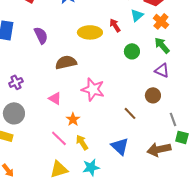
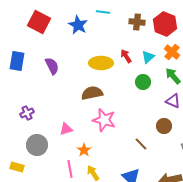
cyan triangle: (137, 15) -> (148, 57), moved
brown semicircle: (66, 62) -> (92, 93), moved
pink triangle: (55, 98) -> (66, 129), turned -48
gray circle: (14, 113) -> (37, 145), moved
pink line: (59, 138) -> (70, 169), turned 36

